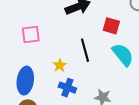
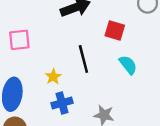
cyan semicircle: (123, 55) -> (128, 65), size x0.7
blue cross: (67, 88) -> (62, 103), turned -36

